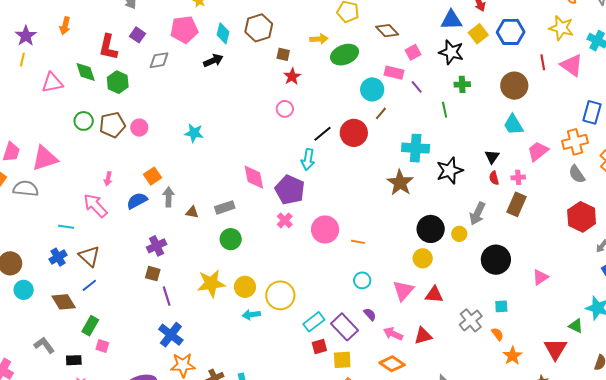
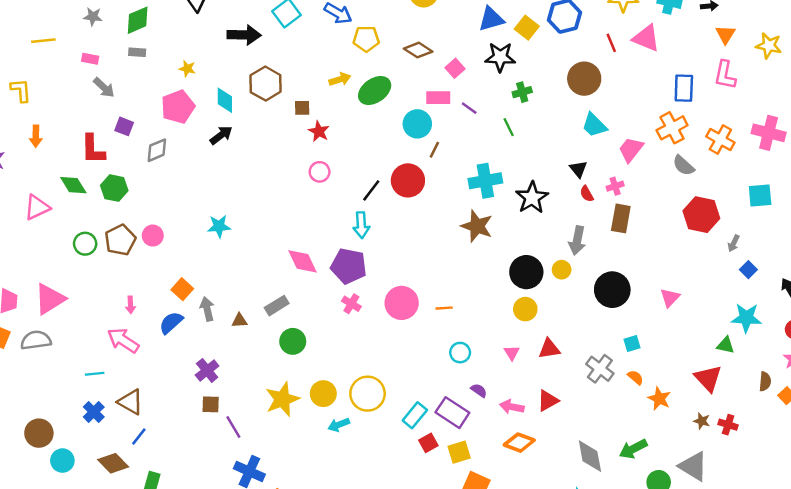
pink triangle: (403, 291) -> (512, 353), size x0.6

